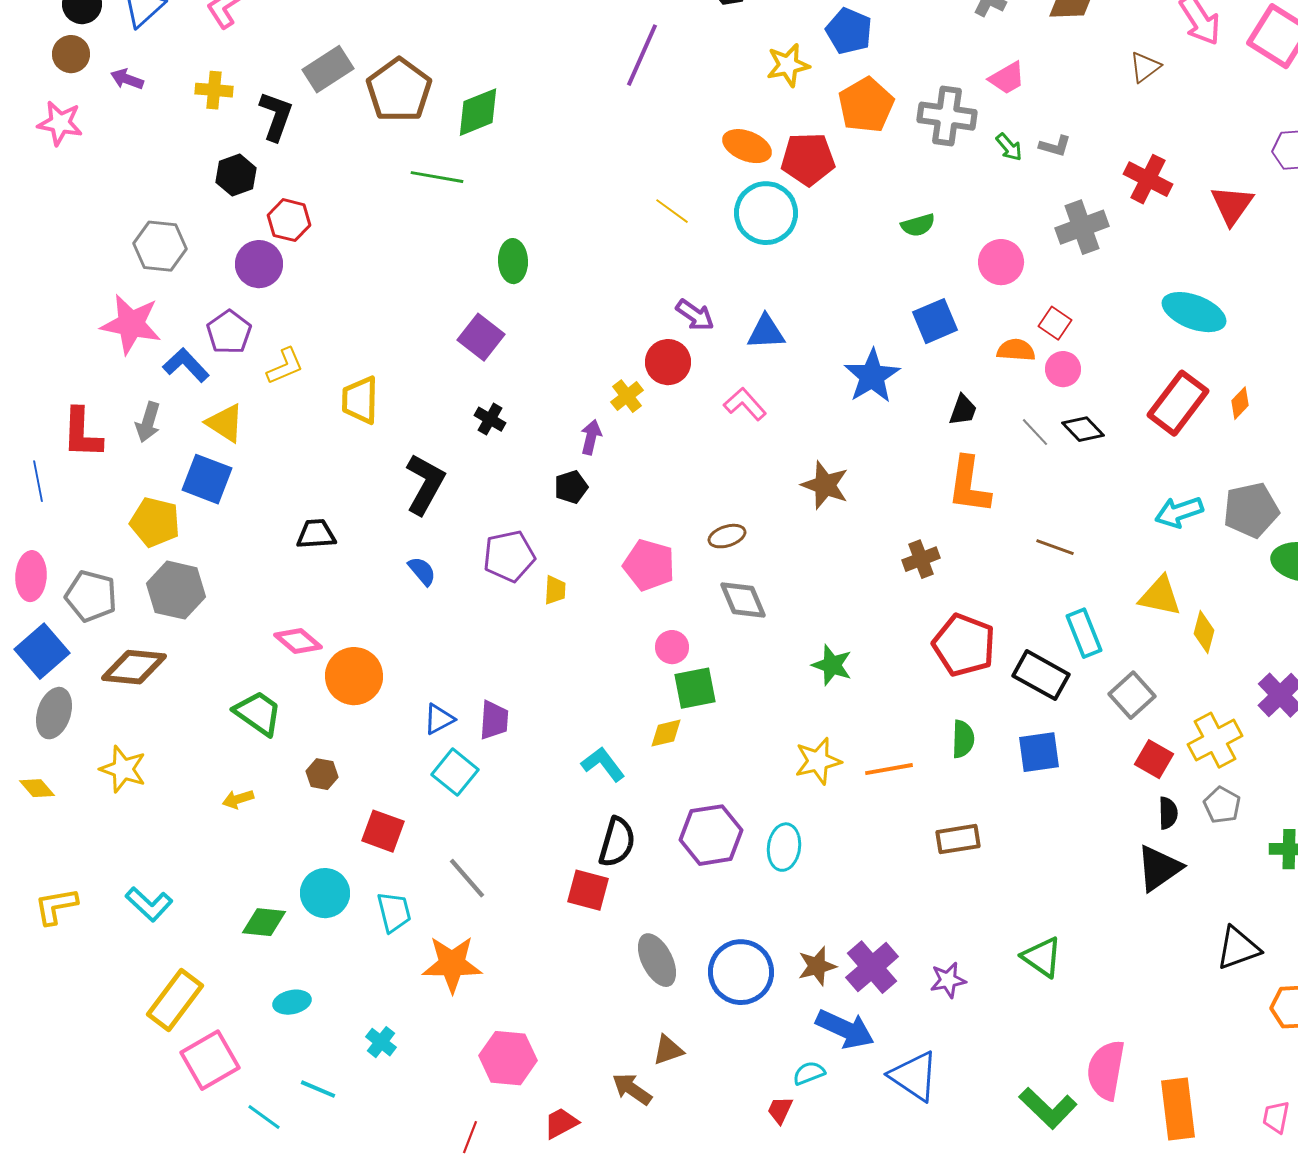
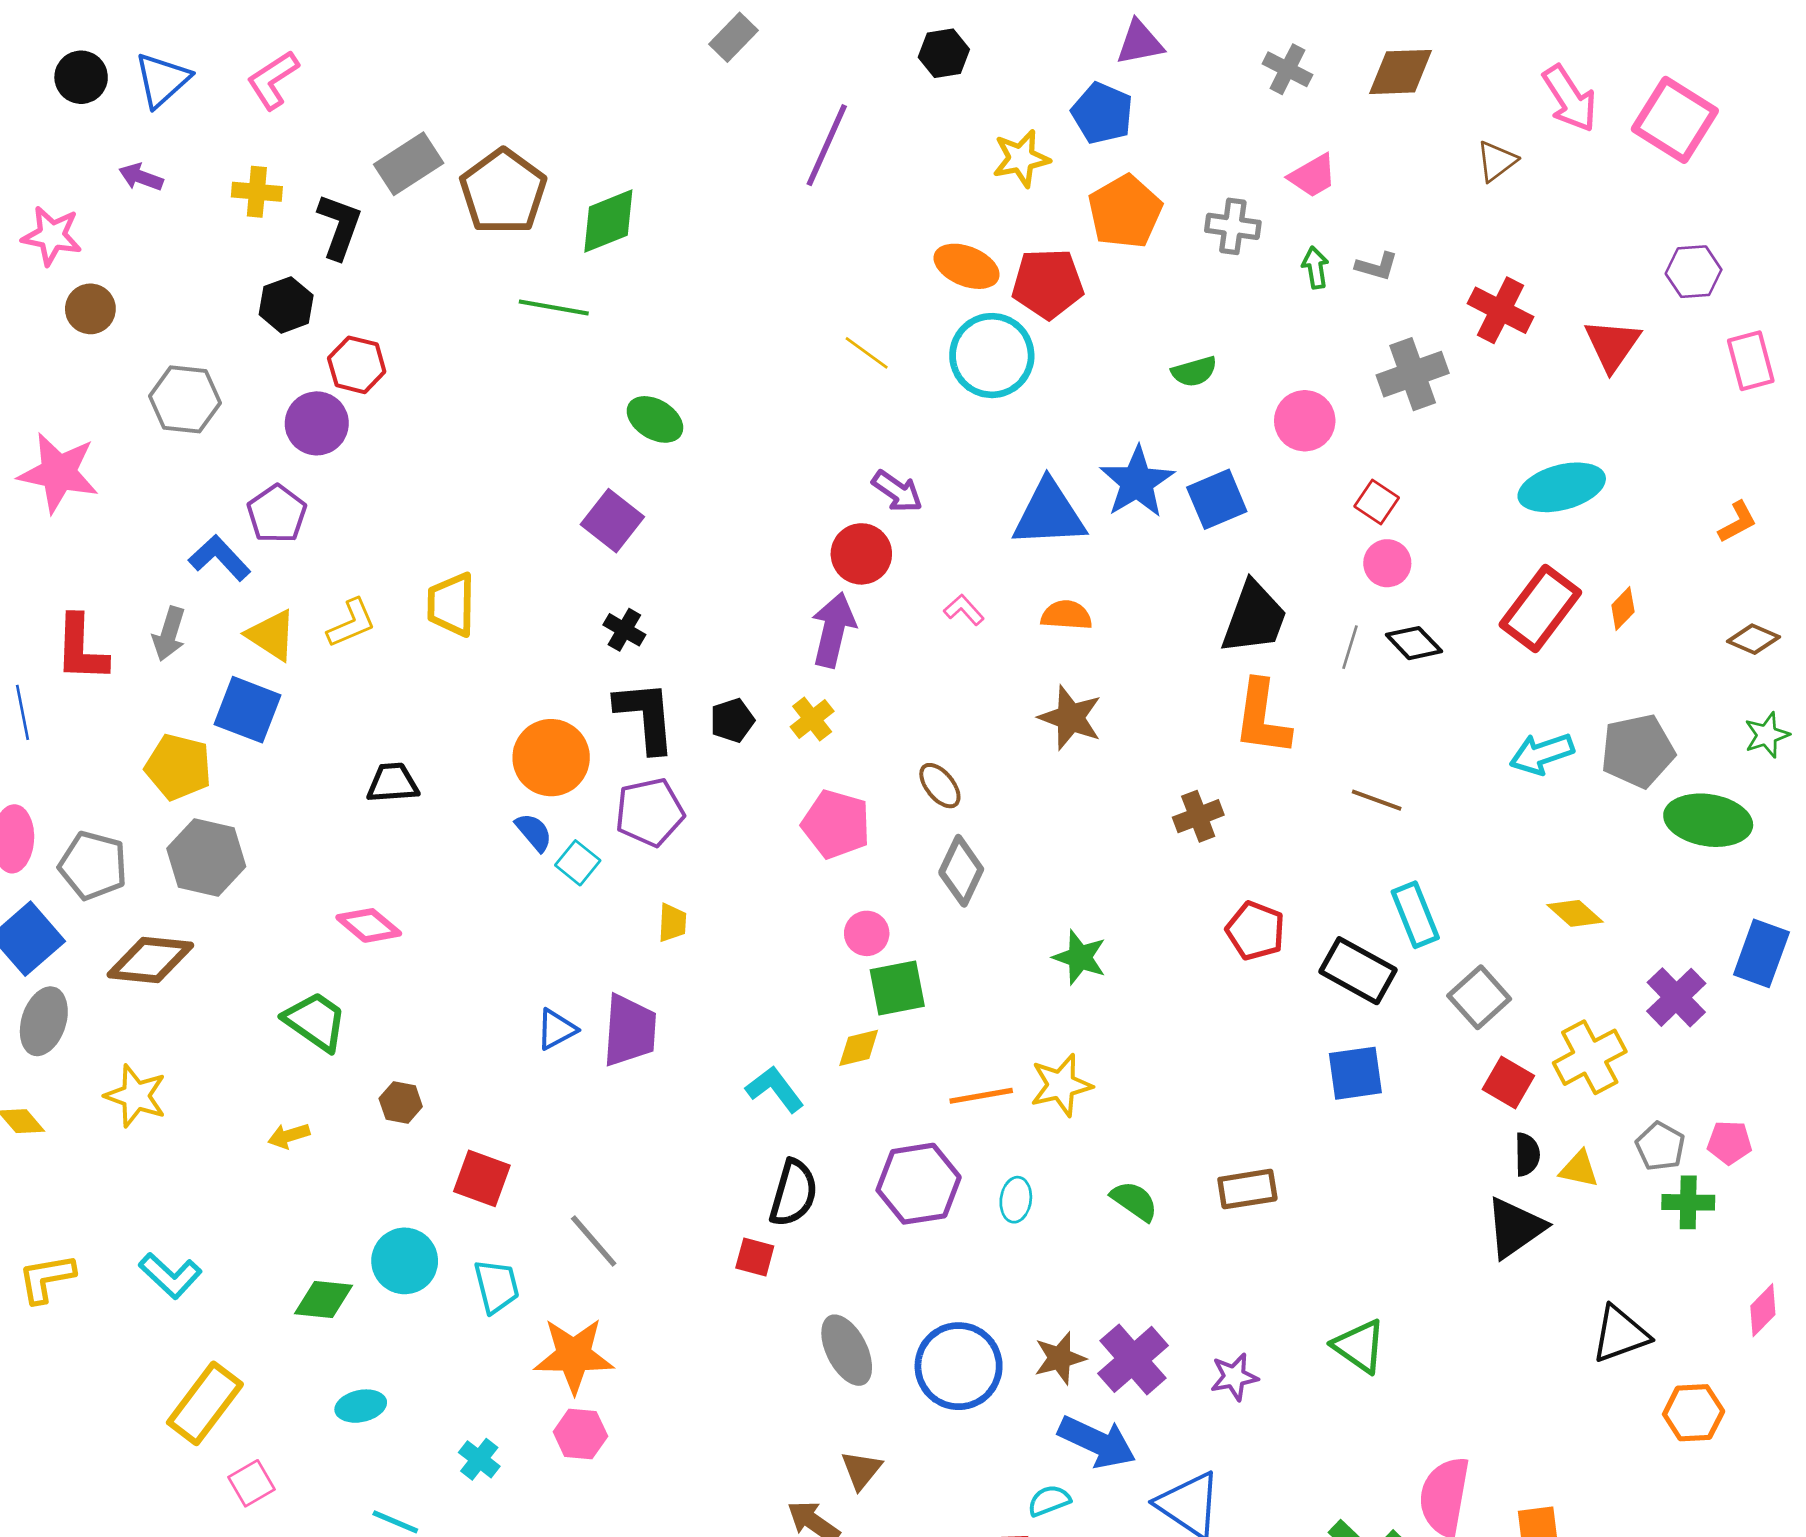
brown circle: (71, 54) -> (90, 309), moved
gray cross: (947, 116) -> (1233, 226), size x0.7
green arrow: (1009, 147) -> (1315, 268), turned -148
green ellipse: (513, 261) -> (655, 419), turned -57
cyan ellipse: (1194, 312) -> (1562, 487), turned -36
pink star: (131, 324) -> (58, 473), moved
blue triangle: (766, 332) -> (1049, 514), moved, size x1.5
orange semicircle: (1016, 350) -> (1066, 615), moved
yellow L-shape: (285, 366) -> (351, 623), moved
blue star: (872, 376) -> (1137, 482), moved
yellow cross: (627, 396) -> (812, 719), moved
pink L-shape: (745, 404) -> (964, 610), size x0.7
black trapezoid: (963, 410) -> (1254, 618), size x1.8
gray line: (1035, 432) -> (1350, 647), turned 60
purple arrow: (591, 437) -> (833, 630), moved, size x1.6
black L-shape: (425, 484) -> (646, 716), moved, turned -34
brown ellipse: (727, 536) -> (940, 786), turned 69
yellow trapezoid: (555, 590) -> (672, 923), moved
yellow triangle: (1160, 596) -> (1579, 1169), moved, size x0.7
gray diamond: (743, 600) -> (961, 871), turned 48
yellow diamond: (1204, 632) -> (1575, 913), turned -63
red pentagon: (964, 645) -> (1255, 931), size x0.7
orange circle: (354, 676) -> (551, 758), moved
purple trapezoid: (494, 720) -> (630, 1031), size x1.4
green semicircle: (963, 739) -> (1134, 1201), moved, turned -57
orange line: (889, 769) -> (981, 1096), moved
cyan square: (455, 772) -> (578, 863), moved, size x0.7
gray pentagon: (1222, 805) -> (1660, 1146), moved
cyan ellipse: (784, 847) -> (1016, 1200), size x0.7
red square: (588, 890) -> (755, 1257), size x0.7
brown triangle: (668, 1050) -> (861, 1470), turned -32
pink hexagon: (508, 1058) -> (580, 1434), moved, size x0.7
pink square: (210, 1060) -> (252, 1483), size x0.6

